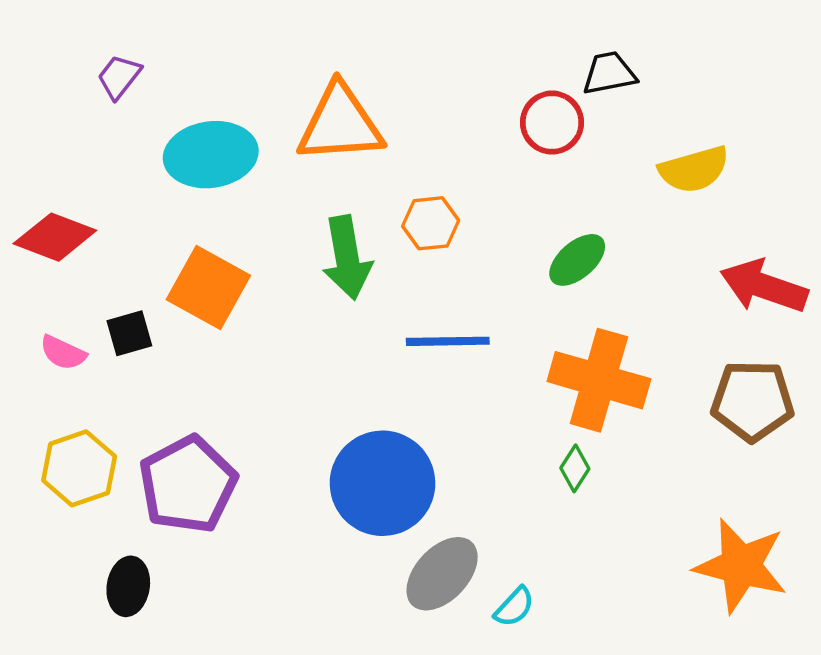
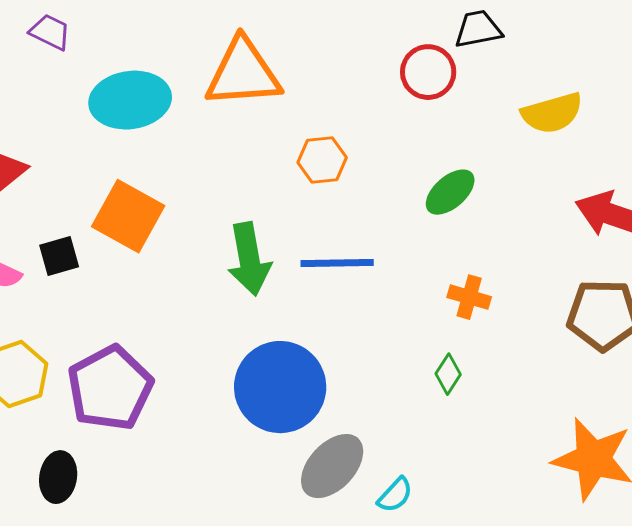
purple trapezoid: (119, 77) -> (50, 32), turned 78
green arrow: (347, 258) -> (249, 259), moved
orange cross: (599, 380) -> (469, 297), size x0.5

